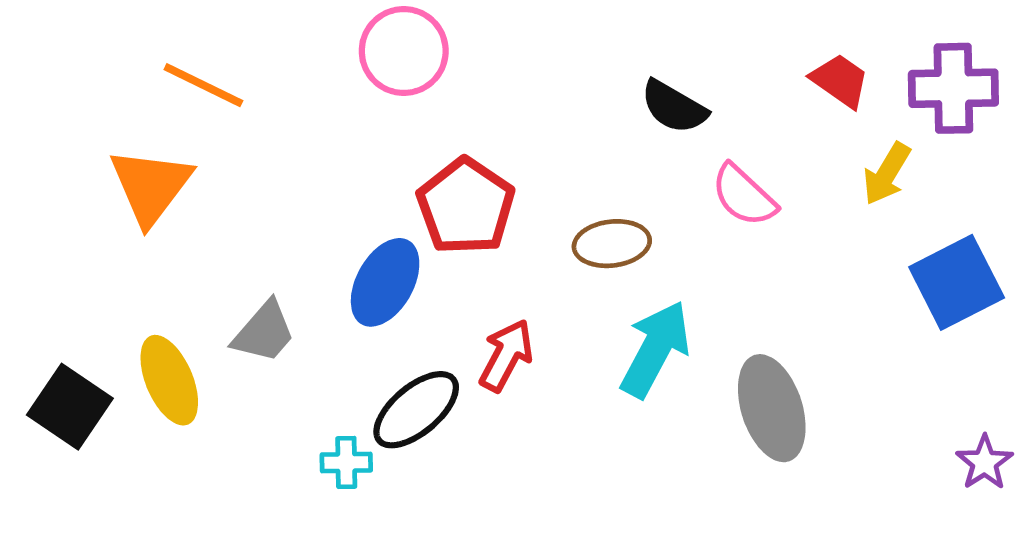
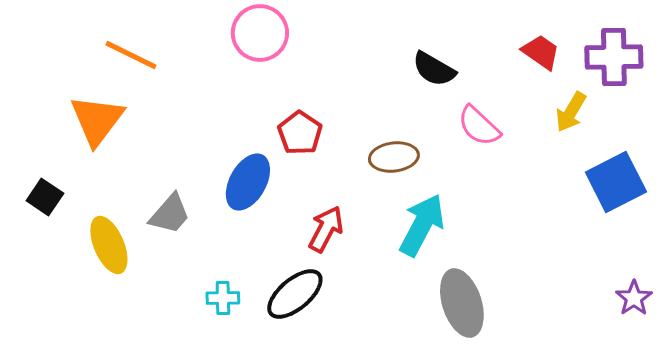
red pentagon: (466, 206) -> (300, 133), size x0.7
black square: (70, 407) -> (45, 197), moved, size x0.7
gray ellipse: (772, 408) -> (462, 303), moved
black ellipse: (416, 410) -> (295, 294), moved

